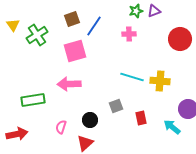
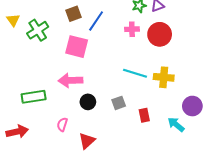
red circle: (180, 39) -> (160, 34), moved
pink square: (75, 51) -> (77, 47), turned 30
black circle: (90, 120) -> (88, 102), moved

